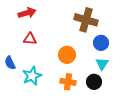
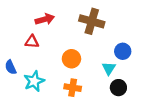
red arrow: (27, 13) -> (45, 19), moved
blue circle: (101, 43) -> (123, 51), moved
black circle: (94, 82) -> (118, 88), moved

